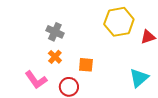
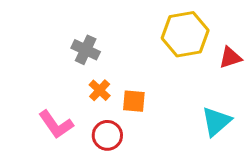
orange cross: (55, 57) -> (100, 90), moved

